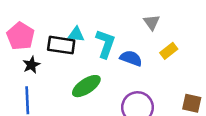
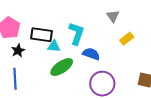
cyan triangle: (76, 35) -> (54, 46), moved
blue semicircle: (131, 58) -> (91, 54), moved

